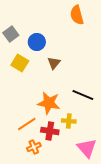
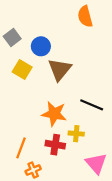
brown triangle: (54, 63) -> (60, 70), size x1.6
orange line: (27, 124) -> (21, 148), moved, turned -36
orange cross: (34, 147) -> (33, 170), moved

